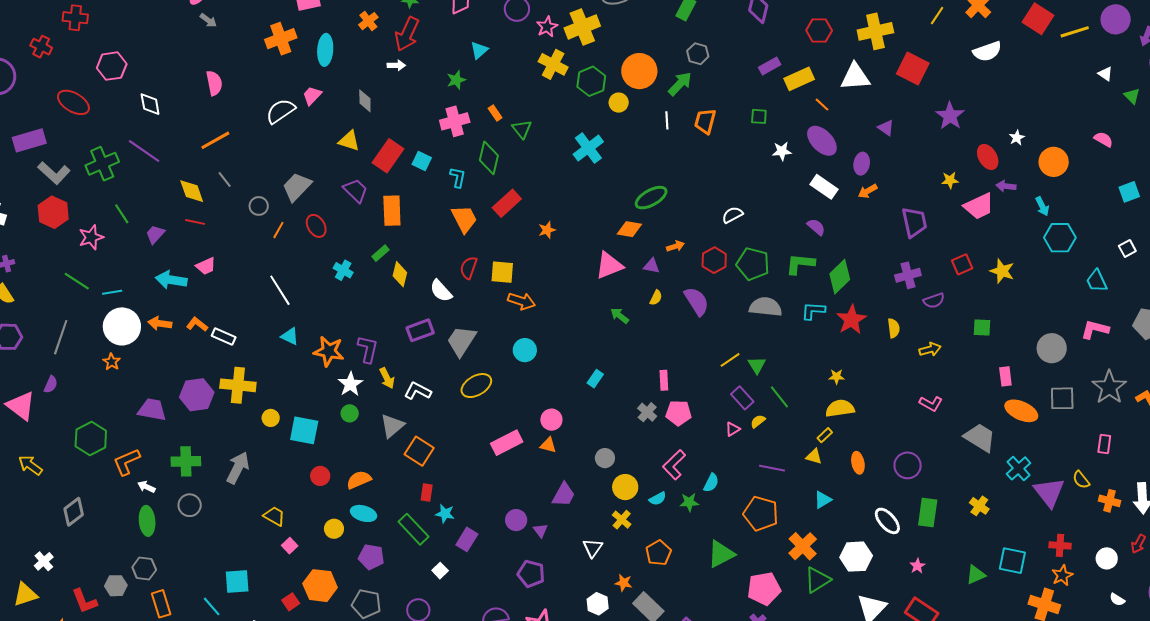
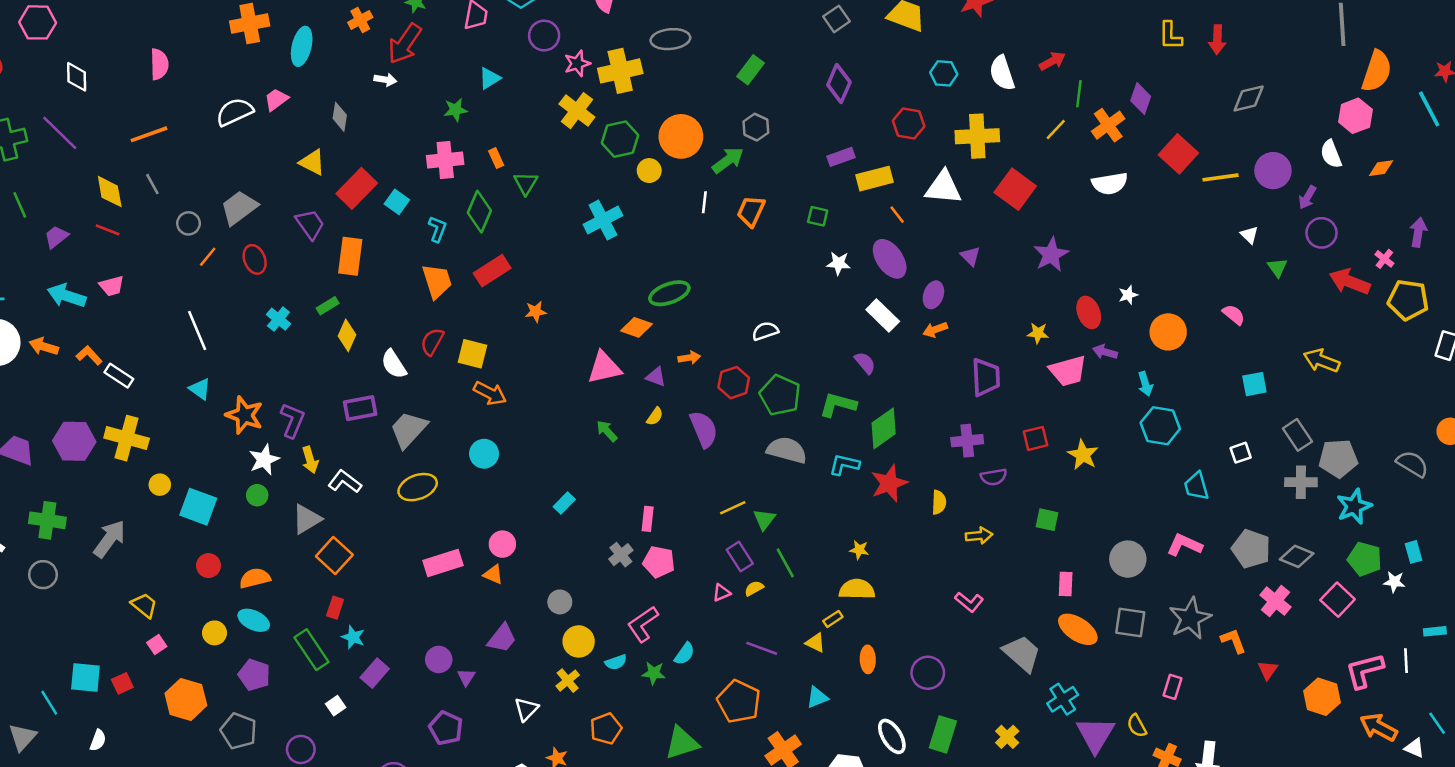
red square: (291, 602) -> (122, 683), moved

